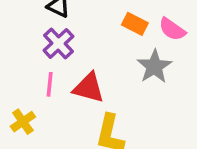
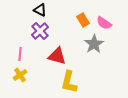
orange rectangle: (135, 24) -> (83, 20), turned 32
pink line: (50, 84) -> (20, 54), moved

